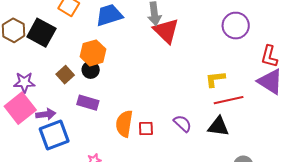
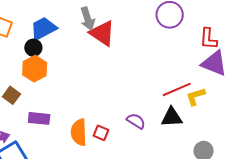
black circle: (91, 70) -> (33, 48), moved
yellow L-shape: (215, 79) -> (196, 96), moved
red square: (146, 128) -> (101, 133), turned 35

